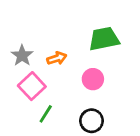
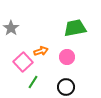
gray star: (22, 56) -> (11, 28), moved
orange arrow: (57, 58) -> (41, 51), moved

